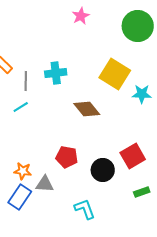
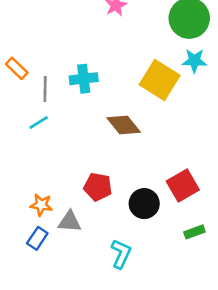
cyan star: (142, 94) -> (194, 61), moved
blue rectangle: (20, 197) -> (37, 238), size x0.7
cyan L-shape: (85, 209) -> (121, 254), turned 45

